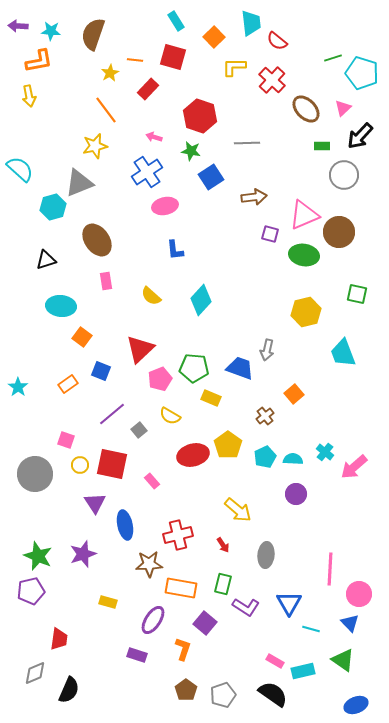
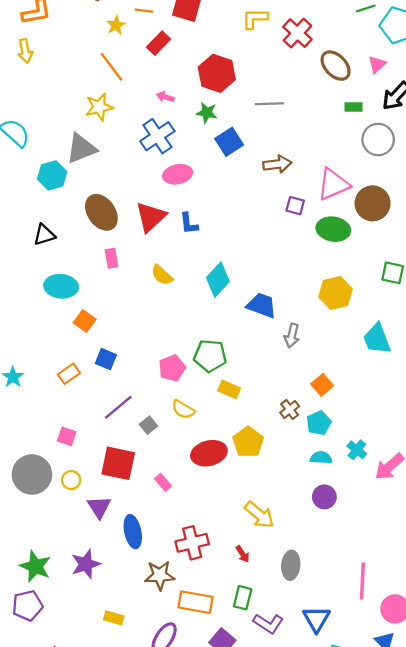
red triangle: (140, 349) -> (151, 217), moved
blue trapezoid: (240, 368) -> (262, 305), moved
cyan pentagon: (265, 457) -> (319, 423), moved
yellow circle: (80, 465) -> (71, 480), moved

